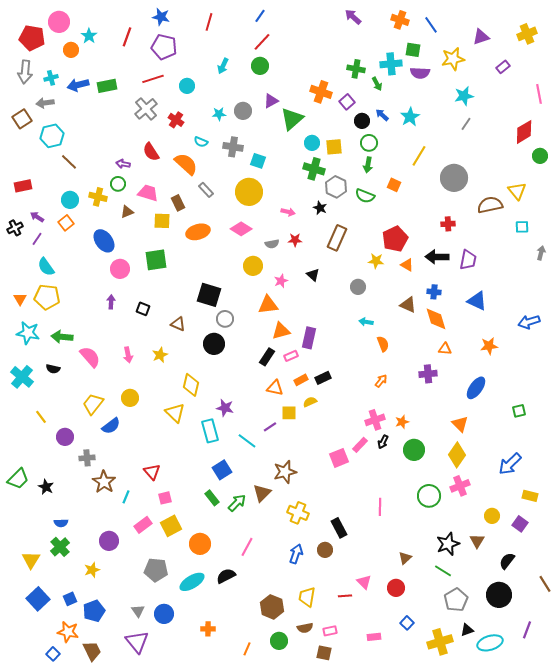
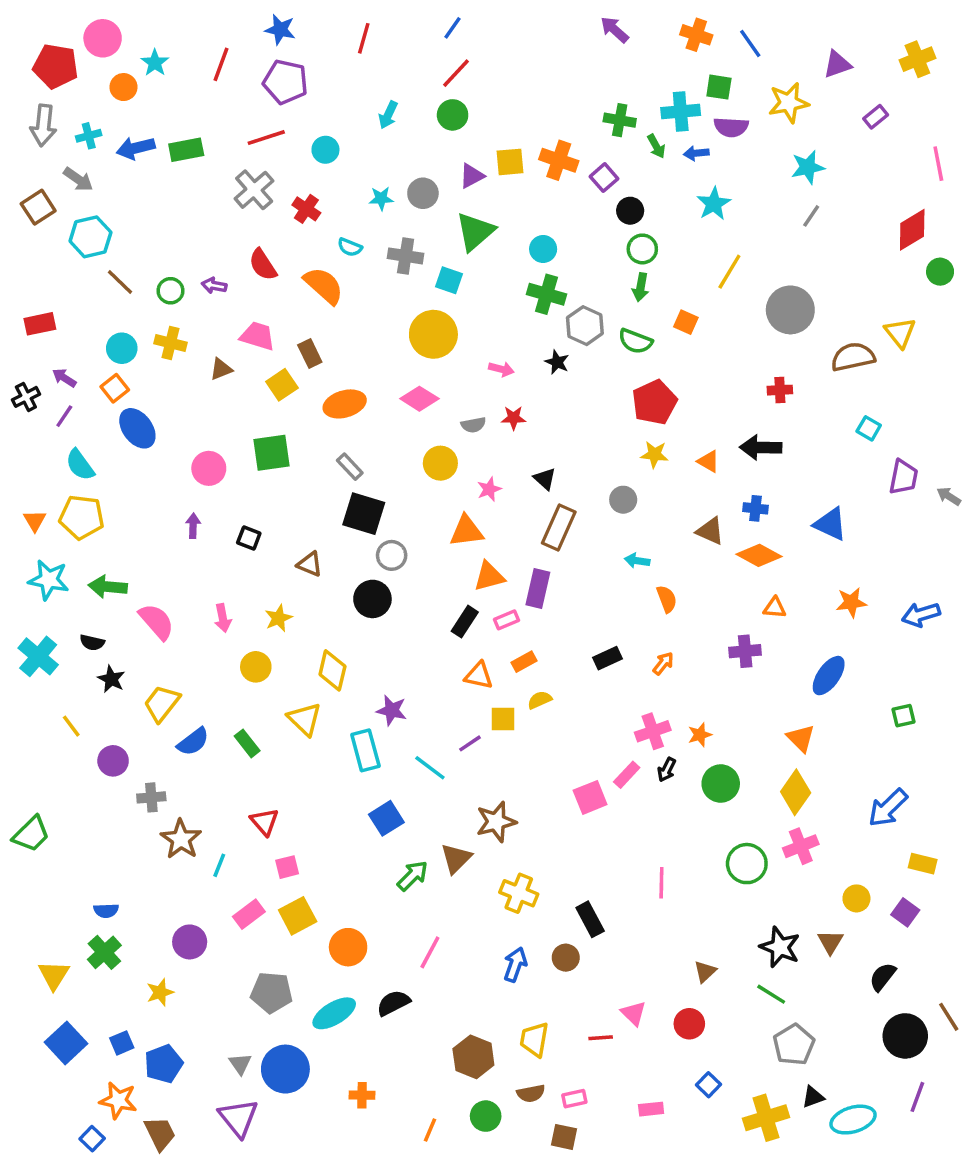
gray arrow: (45, 103) -> (78, 179), turned -138
blue arrow: (382, 115) -> (696, 153), moved, turned -48
green triangle: (292, 119) -> (475, 232), moved
yellow square: (334, 147) -> (510, 162), moved
green circle: (118, 184) -> (170, 291), moved
gray rectangle: (206, 190) -> (350, 467), moved
yellow square: (162, 221) -> (282, 385), turned -36
cyan square: (522, 227) -> (869, 428), moved, turned 32
brown rectangle: (337, 238) -> (559, 528), moved
red pentagon: (395, 239) -> (655, 402), moved
blue ellipse: (104, 241) -> (137, 428), moved
gray arrow: (541, 253) -> (949, 496), moved, turned -72
purple trapezoid: (468, 260) -> (903, 477), moved
orange diamond: (436, 319) -> (759, 555), turned -45
blue arrow: (529, 322) -> (921, 615), moved
black rectangle: (323, 378) -> (608, 658), moved
yellow circle: (130, 398) -> (256, 667), moved
black star: (46, 487) -> (111, 679), moved
green rectangle: (212, 498) -> (247, 743), moved
black star: (448, 544) -> (780, 947), turned -30
black circle: (499, 595) -> (905, 1036), moved
blue circle: (164, 614) -> (285, 1069), size x1.4

